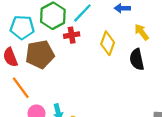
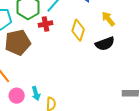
black semicircle: (137, 59) -> (105, 44), turned -96

